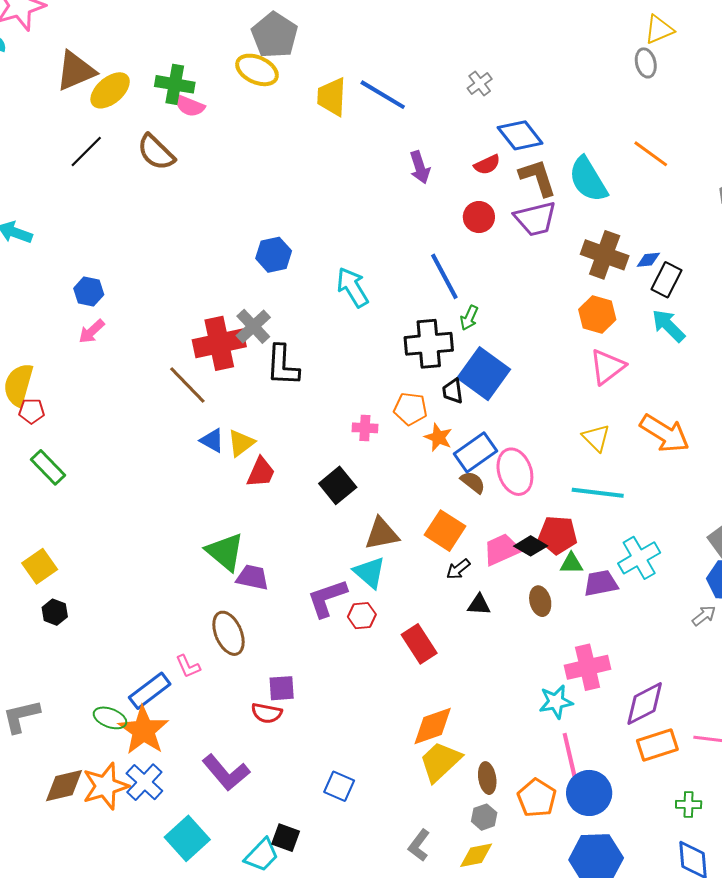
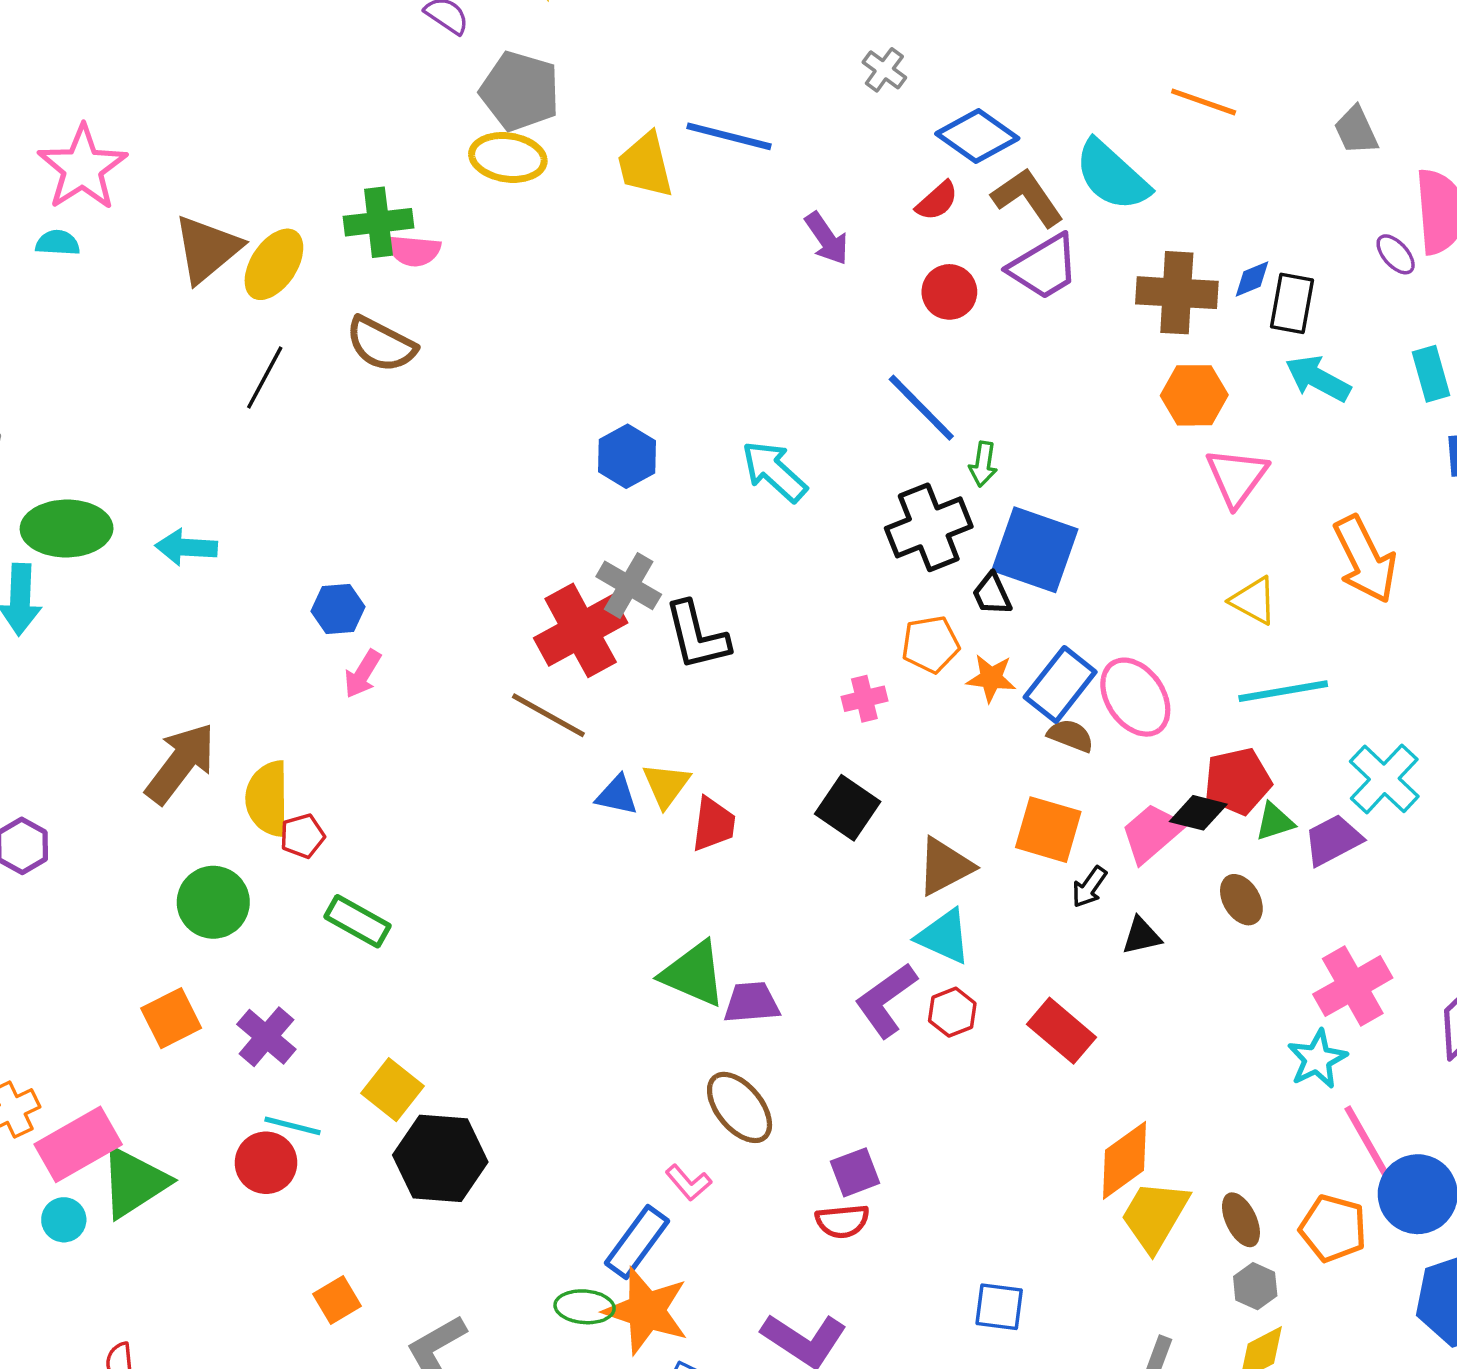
orange arrow: (665, 433) -> (1365, 559), turned 48
black hexagon: (55, 612) -> (440, 1158), size x2.0

